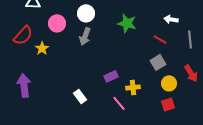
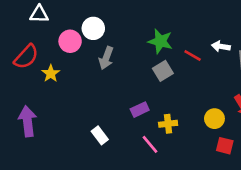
white circle: (86, 13) -> (93, 28), moved
white arrow: (171, 19) -> (221, 46), moved
red line: (160, 39) -> (193, 55), moved
gray square: (158, 62) -> (163, 71), moved
red square: (168, 104) -> (225, 146), moved, turned 32

